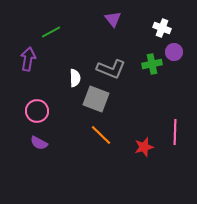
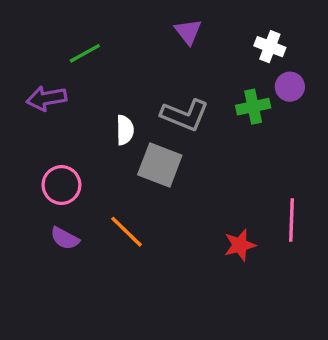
purple arrow: (28, 59) -> (46, 98), turned -110
orange line: (101, 135) -> (126, 232), moved

